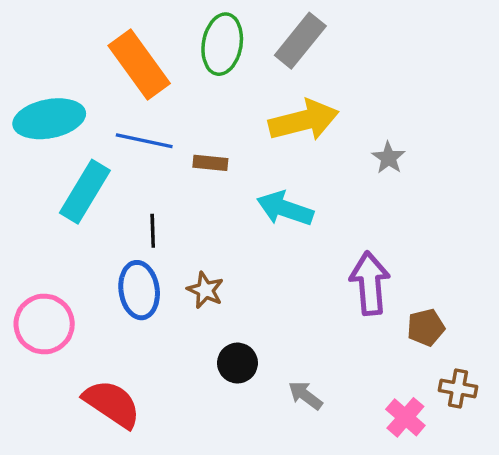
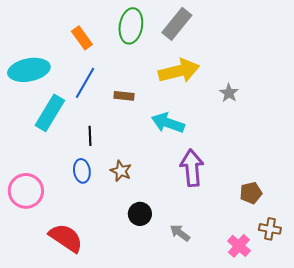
orange rectangle: (139, 64) -> (82, 38), size x0.6
blue line: (144, 141) -> (85, 83), turned -72
purple arrow: (370, 283) -> (192, 168), moved
blue ellipse: (139, 290) -> (82, 171), size x0.7

